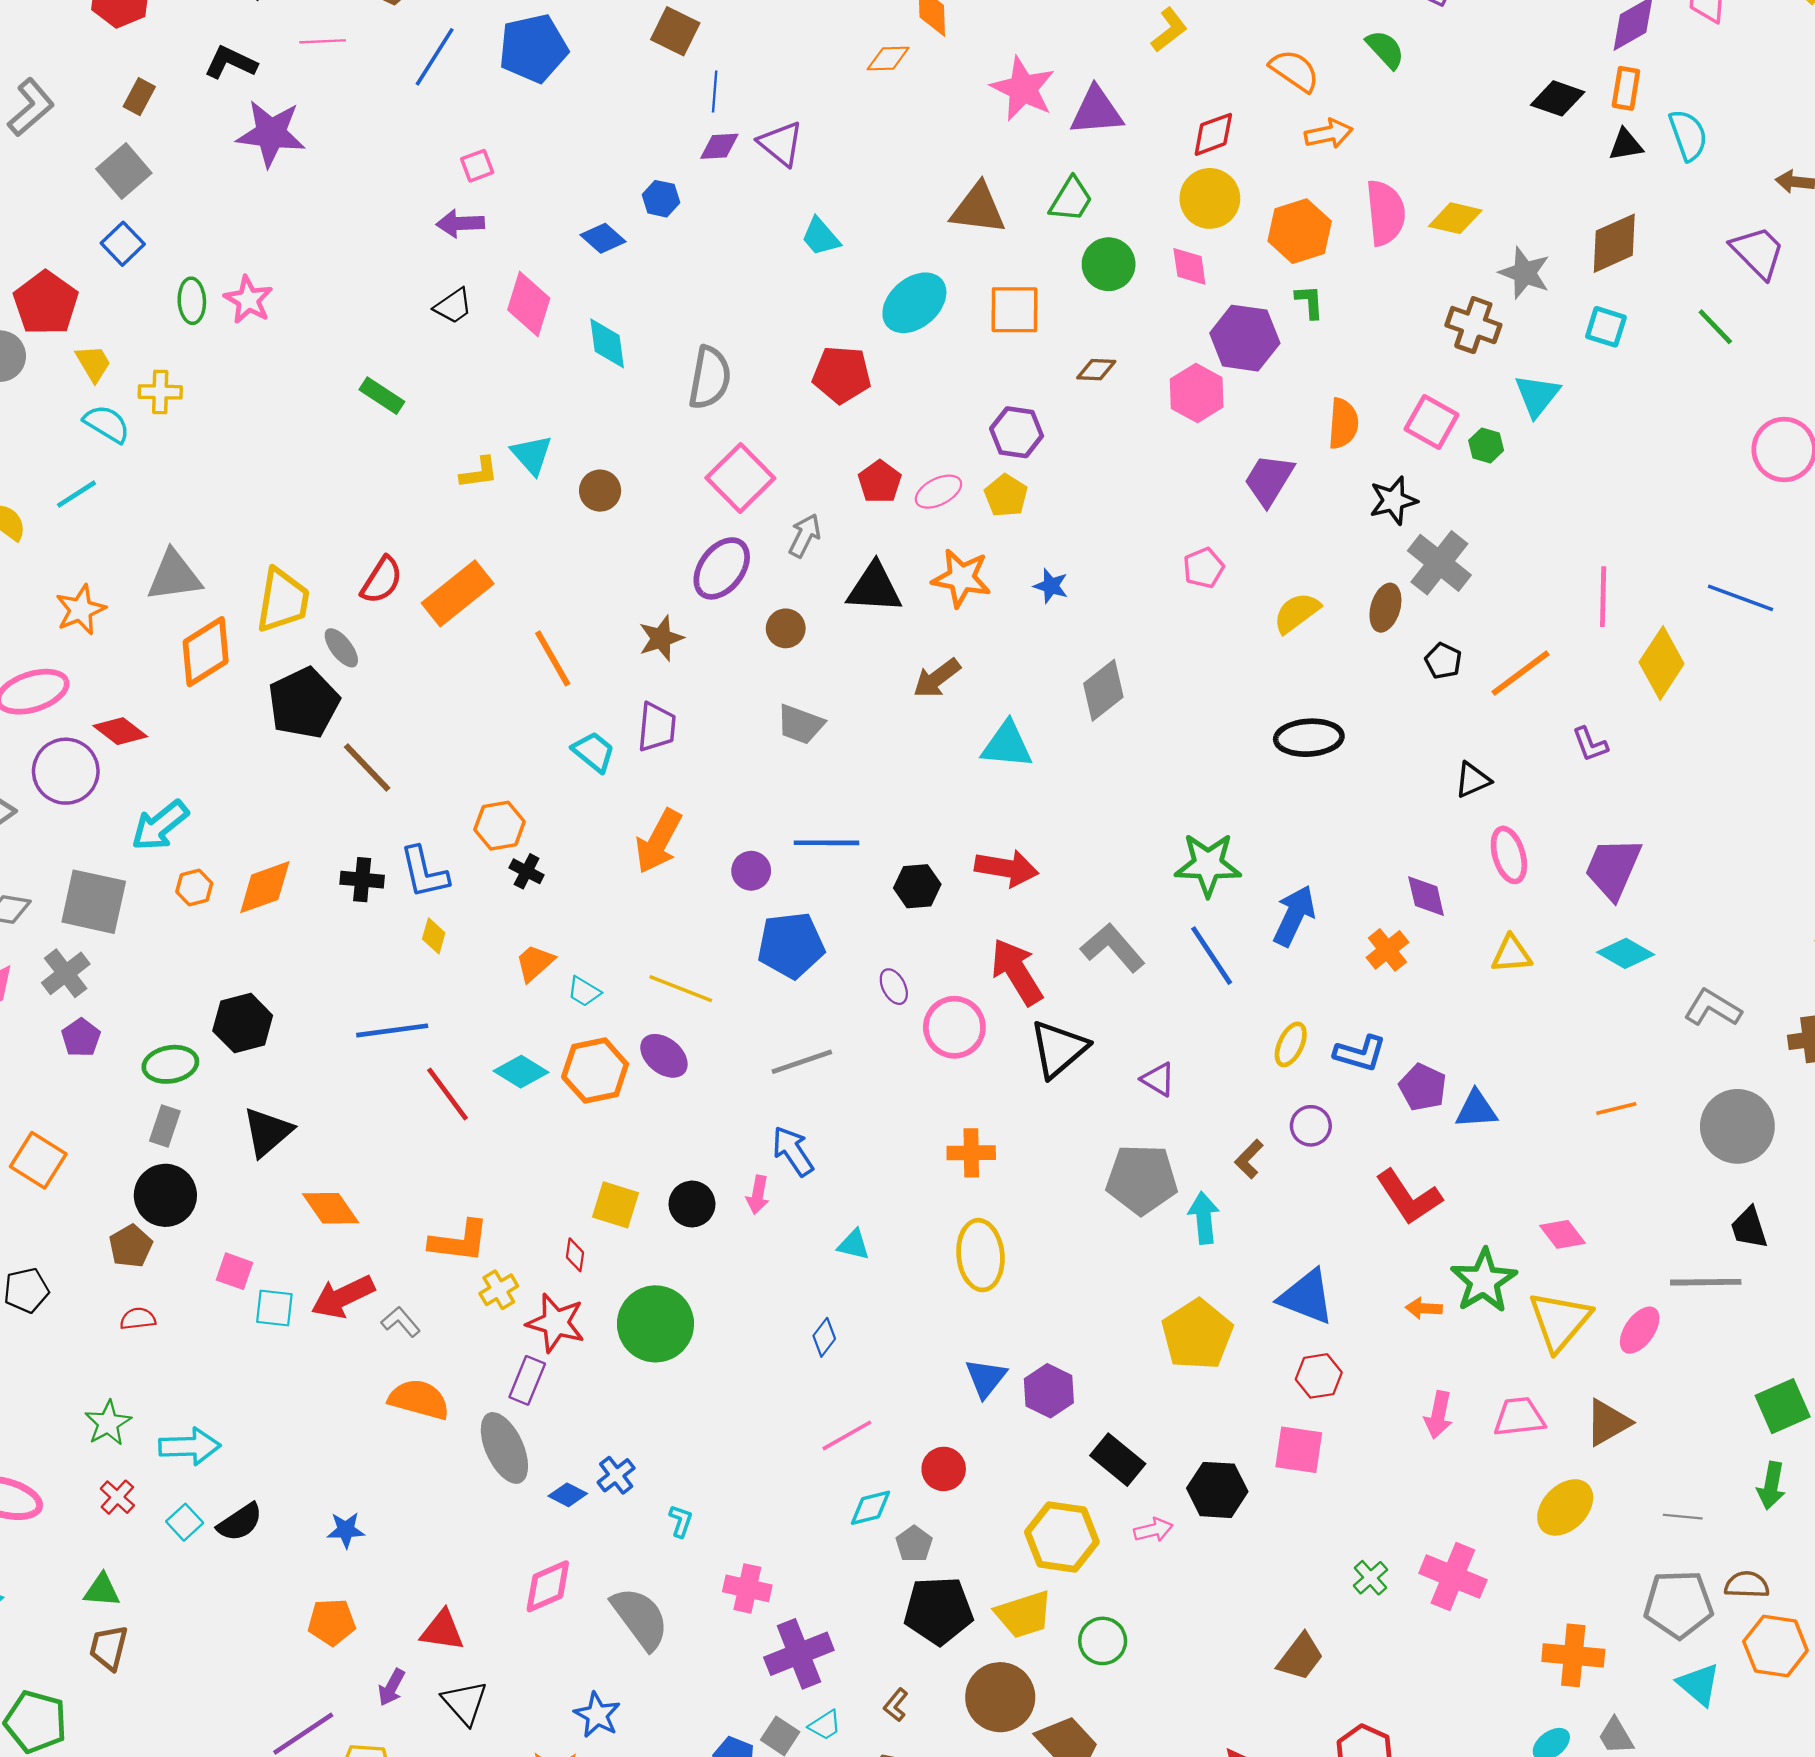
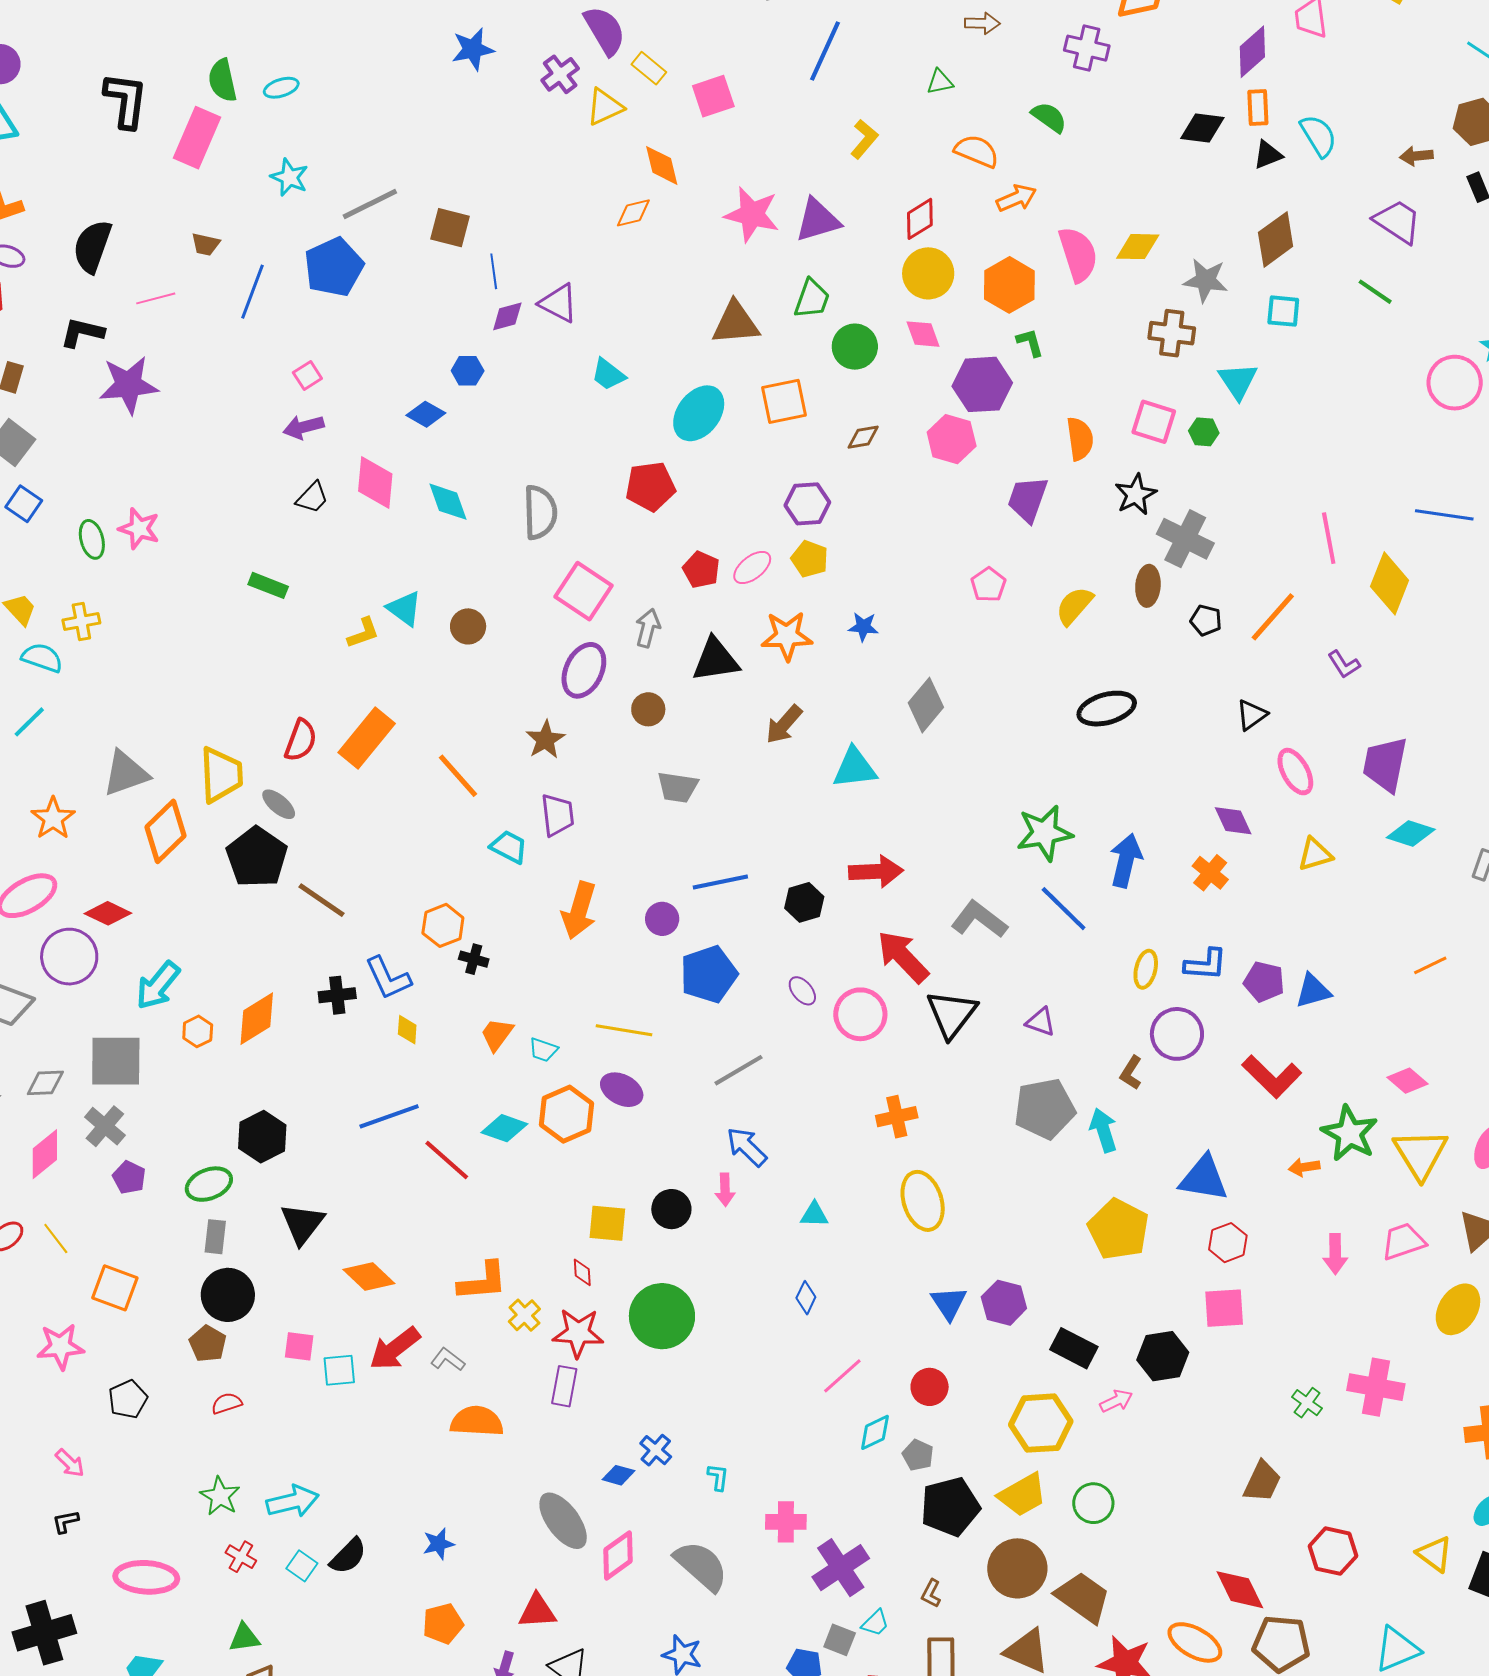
purple circle: (1311, 1126) -> (1177, 1034), size x1.5
gray ellipse: (504, 1448) -> (563, 1521), moved

